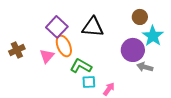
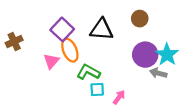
brown circle: (140, 17) -> (140, 19), moved
cyan star: (153, 36) -> (167, 55), moved
brown cross: (17, 50) -> (14, 41), moved

